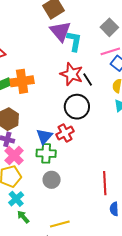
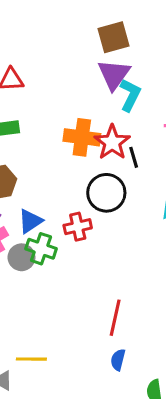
orange cross: (22, 81) -> (82, 137), moved
blue triangle: (44, 136) -> (30, 221), moved
gray circle: (52, 180) -> (21, 257), moved

